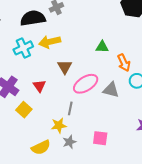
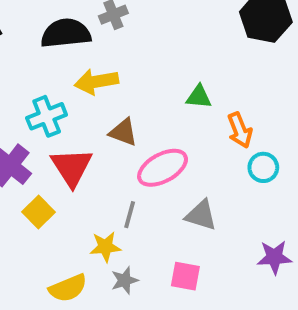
cyan cross: (23, 48) -> (47, 116), moved
brown triangle: (65, 67) -> (123, 132), turned -42
red triangle: (39, 86) -> (72, 167), size x1.6
gray triangle: (111, 90) -> (201, 215), moved

